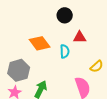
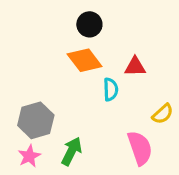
black circle: (65, 15) -> (89, 24), moved
orange diamond: (40, 43) -> (85, 60), moved

